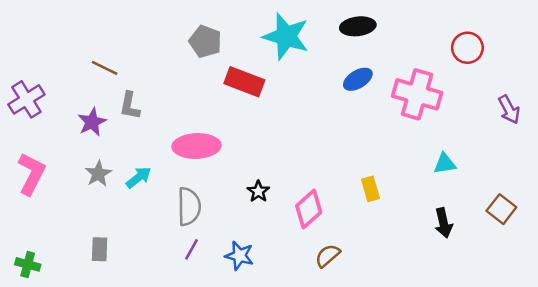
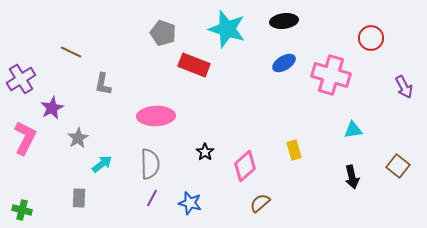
brown line: (105, 68) -> (71, 52), moved
purple star: (92, 122) -> (52, 108), moved
cyan arrow: (139, 178) -> (102, 164), moved

